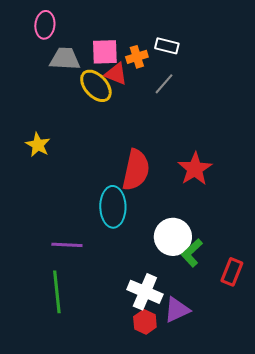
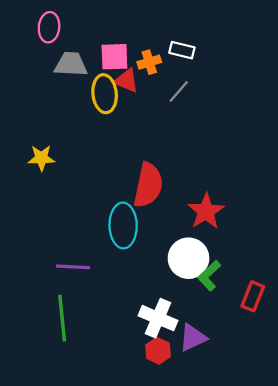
yellow ellipse: (96, 86) -> (105, 94), turned 36
yellow star: (38, 145) -> (41, 158), turned -30
red star: (195, 169) -> (206, 211), moved

